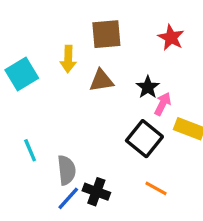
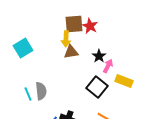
red star: (171, 38) -> (90, 26), moved
yellow arrow: (68, 59) -> (66, 39), moved
gray semicircle: (67, 170) -> (41, 91), moved

